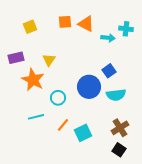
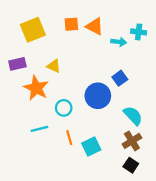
yellow square: (30, 27) -> (33, 30), size x1.6
yellow triangle: (49, 60) -> (54, 66), turned -40
cyan semicircle: (116, 95) -> (133, 116), moved, turned -126
orange line: (63, 125) -> (69, 138), turned -56

